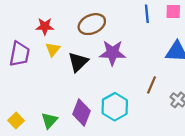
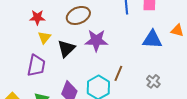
purple trapezoid: (20, 54) -> (36, 65), moved
brown line: (151, 85) -> (118, 73), moved

